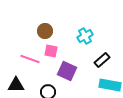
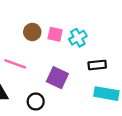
pink square: (51, 51) -> (55, 34), moved
black rectangle: (102, 60) -> (97, 65), turned 35

